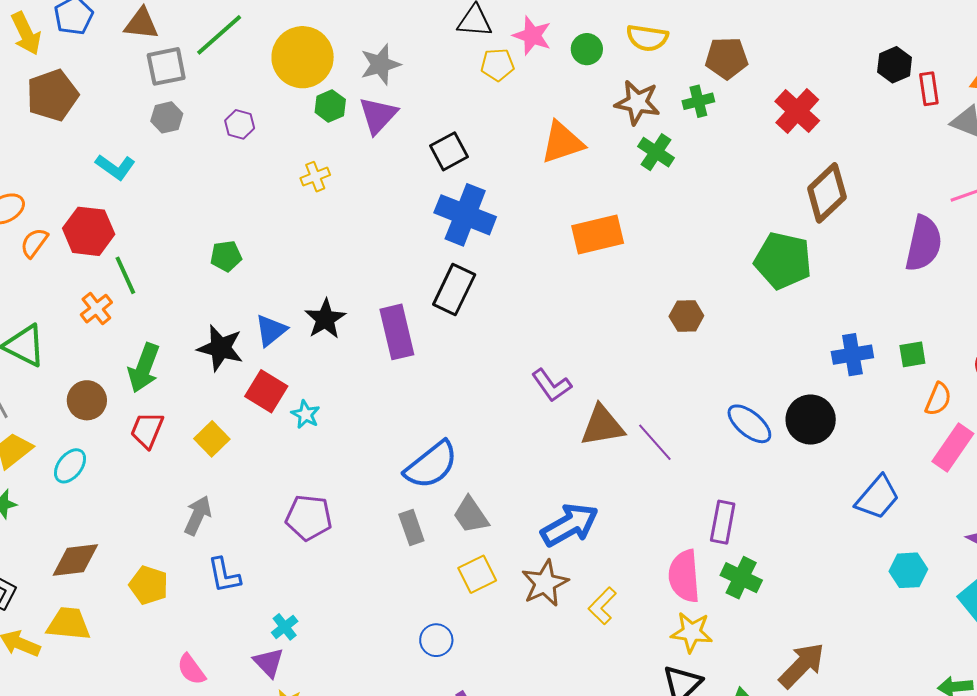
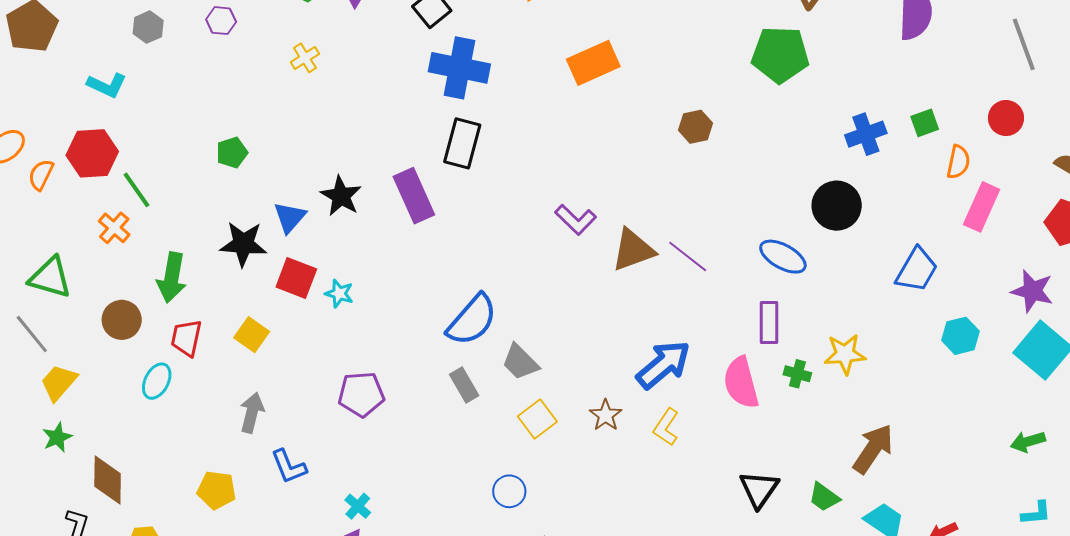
blue ellipse: (749, 424) -> (783, 257), moved
cyan ellipse: (70, 466) -> (157, 381), moved
blue arrow: (570, 525) -> (663, 365), moved
brown diamond: (75, 560) -> (108, 480), moved, turned -72
green cross: (741, 578) -> (797, 374), size x0.7
brown star: (545, 583) -> (606, 415), size x0.7
yellow star: (692, 632) -> (845, 354), moved

